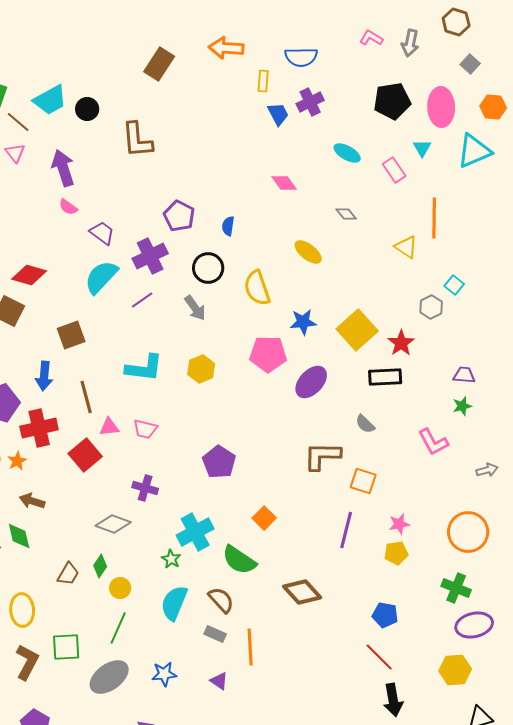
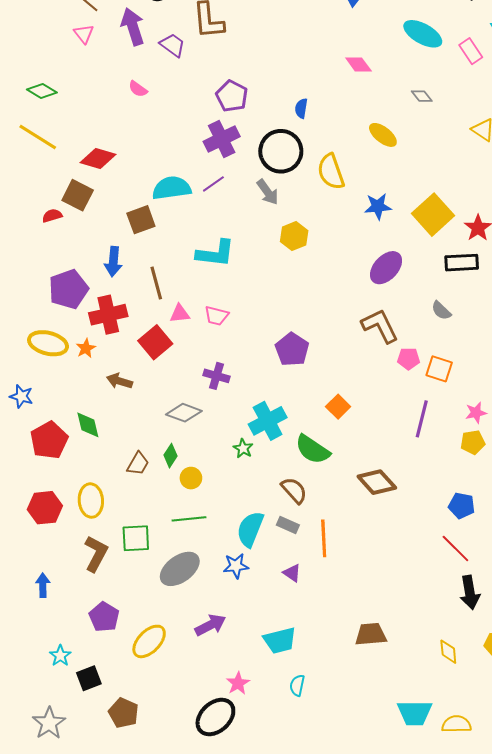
cyan ellipse: (347, 153) -> (423, 34), size x1.4
purple arrow: (63, 168) -> (133, 27), moved
purple pentagon: (179, 216) -> (232, 96), moved
purple trapezoid: (102, 233) -> (173, 45), moved
black circle: (208, 268) -> (281, 151), size x1.4
cyan semicircle: (101, 277) -> (172, 188), moved, turned 39
pink pentagon: (268, 354) -> (408, 359), moved, size x0.6
yellow hexagon: (201, 369) -> (294, 236), moved
brown L-shape: (322, 456) -> (380, 326), moved, turned 63
brown arrow: (32, 501) -> (119, 381), moved
cyan semicircle: (174, 603) -> (250, 529), moved
green line: (118, 628) -> (189, 519), turned 60

